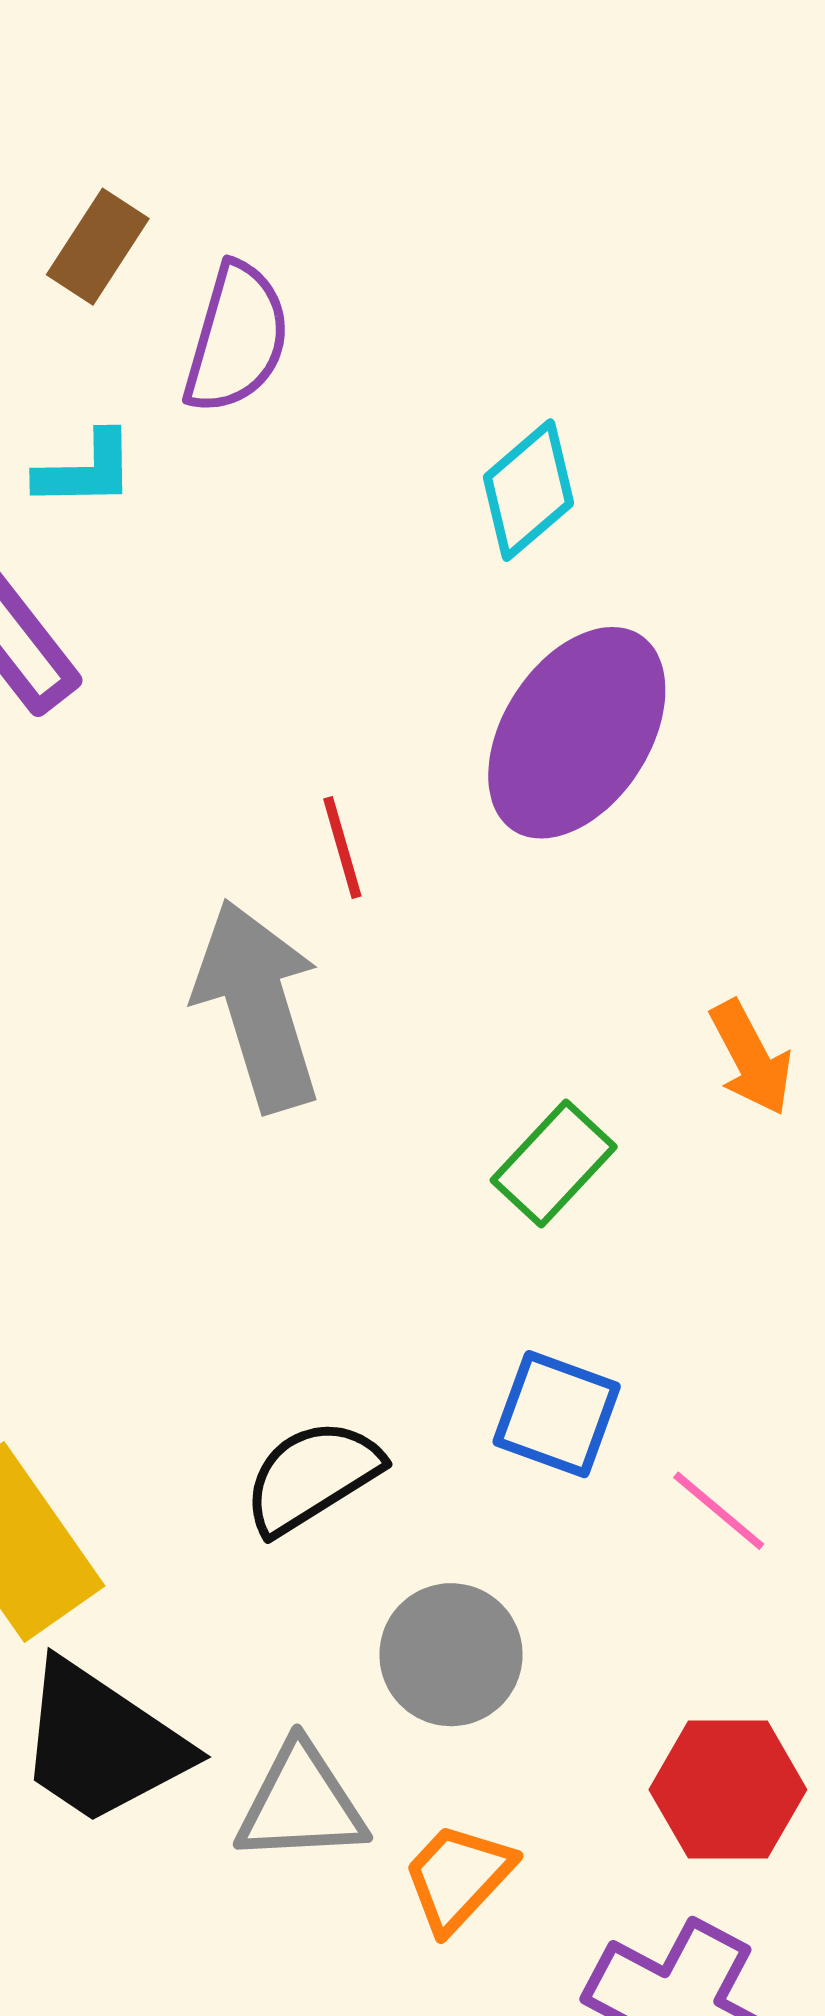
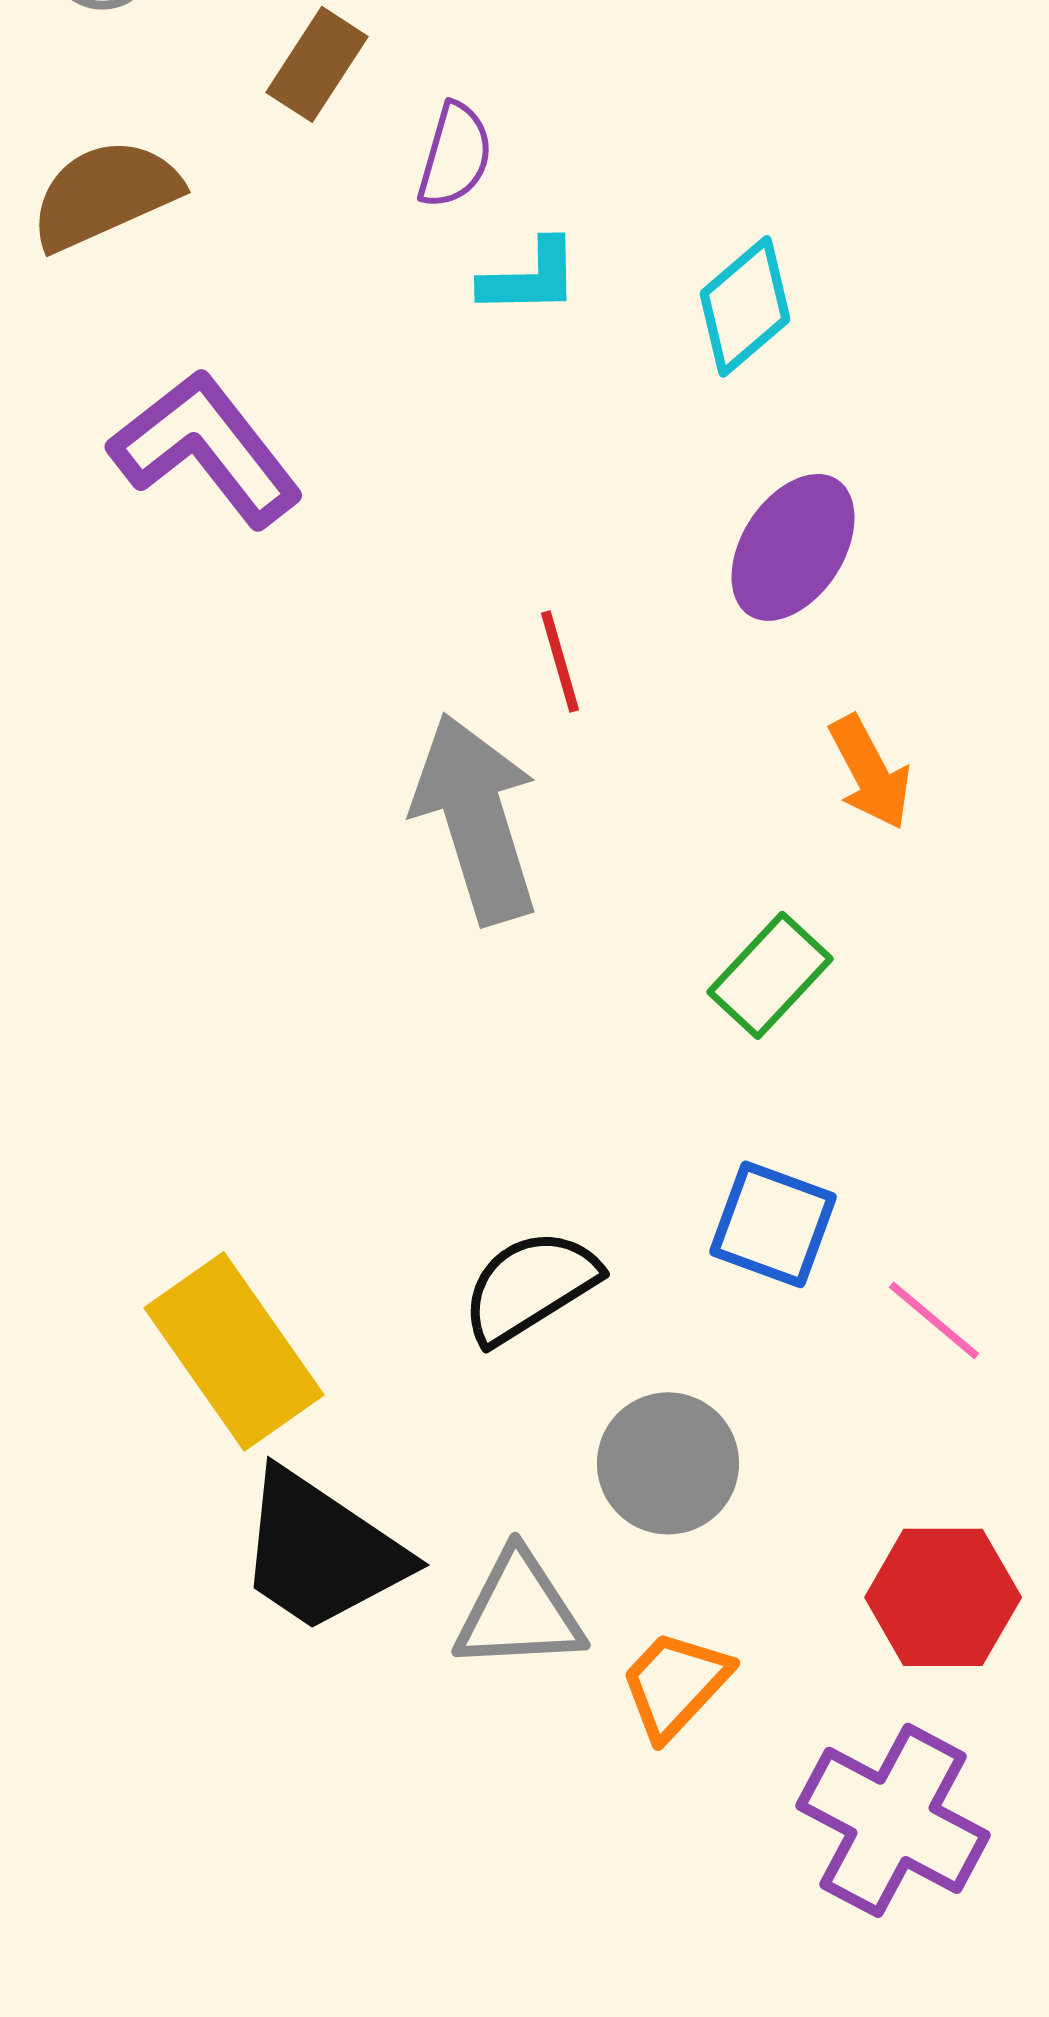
purple semicircle: (237, 338) -> (455, 155), size x0.7
cyan L-shape: (86, 470) -> (530, 277), moved
purple ellipse: (577, 733) -> (793, 547), size x0.7
orange arrow: (751, 1058) -> (870, 772), moved

